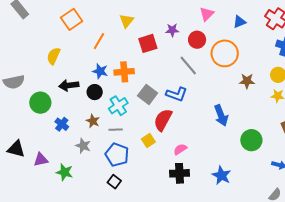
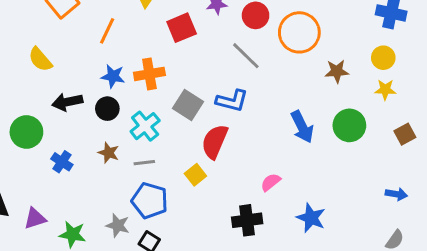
yellow semicircle: (54, 56) -> (40, 59), turned -60
green circle: (251, 140) -> (349, 125), moved
gray star: (83, 146) -> (118, 225), moved
pink semicircle: (180, 149) -> (271, 182), moved

